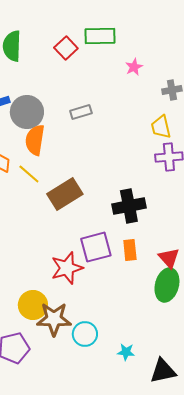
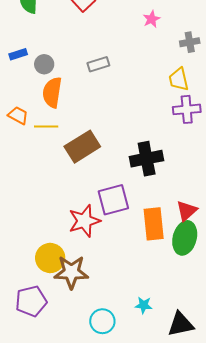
gray circle: (27, 112) -> (44, 64), size x0.6
yellow line: (29, 174) -> (46, 126), turned -40
orange rectangle: (130, 250) -> (154, 224), moved, size x1.5
red triangle: (169, 258) -> (187, 211), turned 30
cyan circle: (85, 334) -> (102, 321), moved

